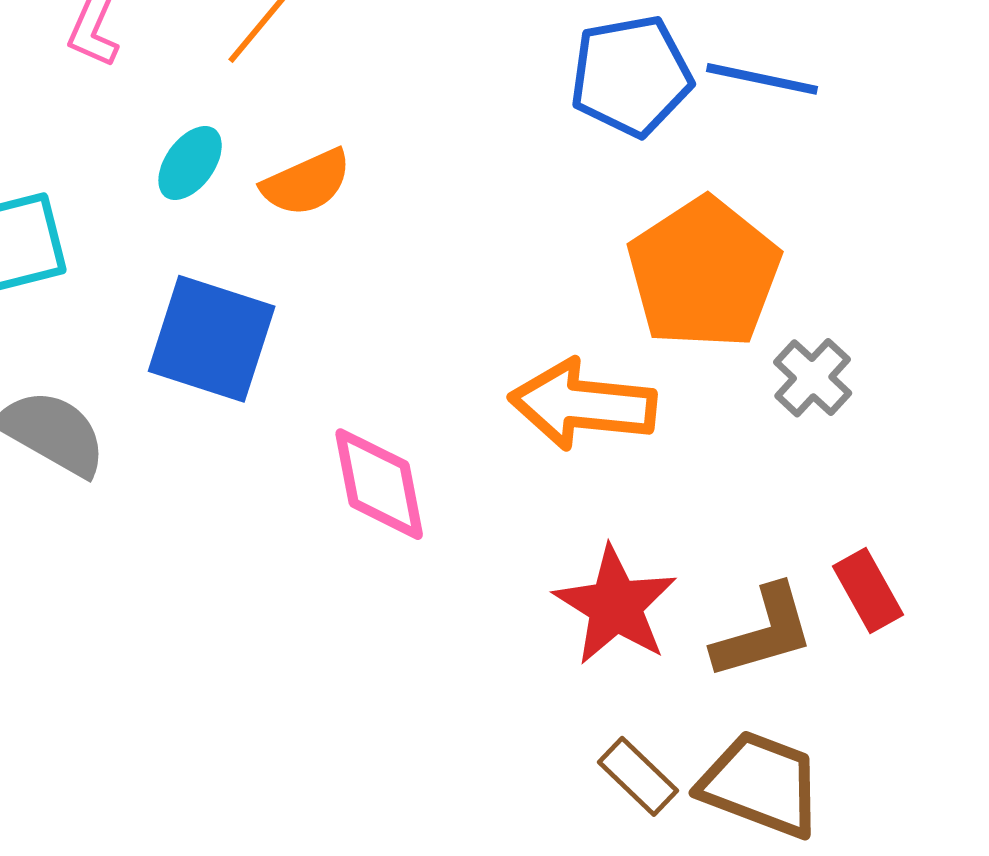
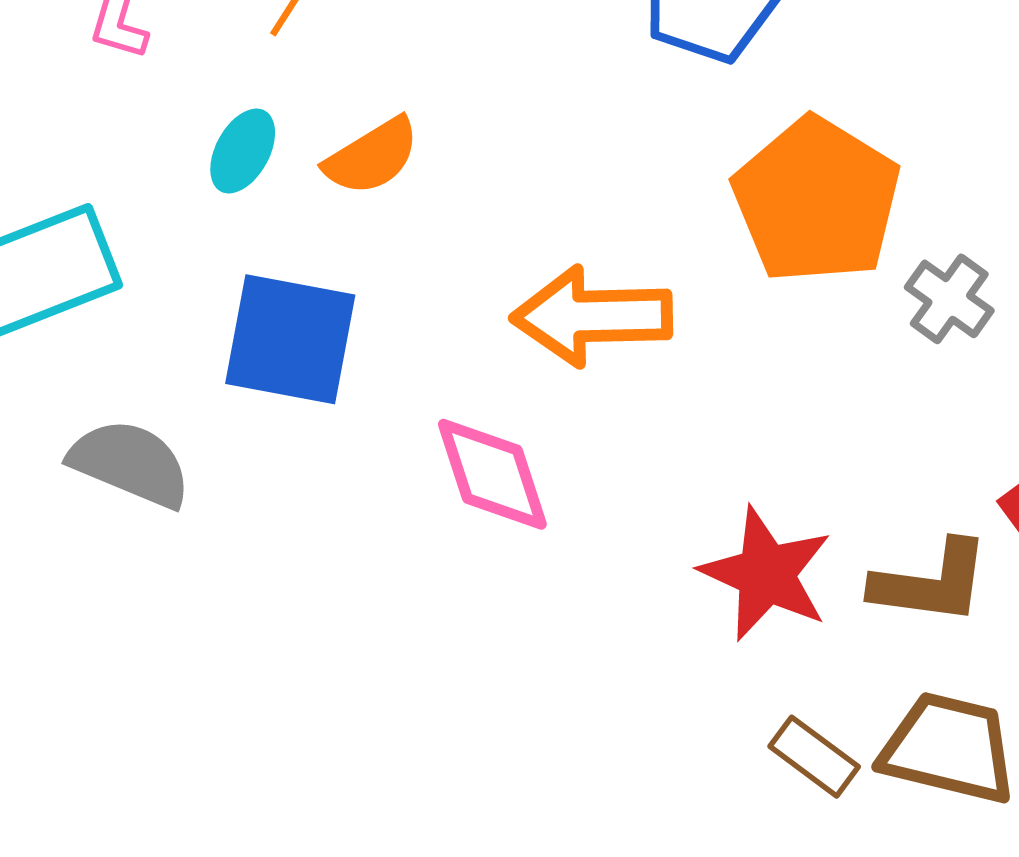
orange arrow: (583, 404) -> (592, 316), moved
brown L-shape: (764, 632) -> (931, 583), turned 31

